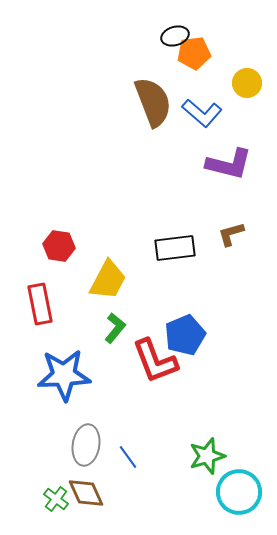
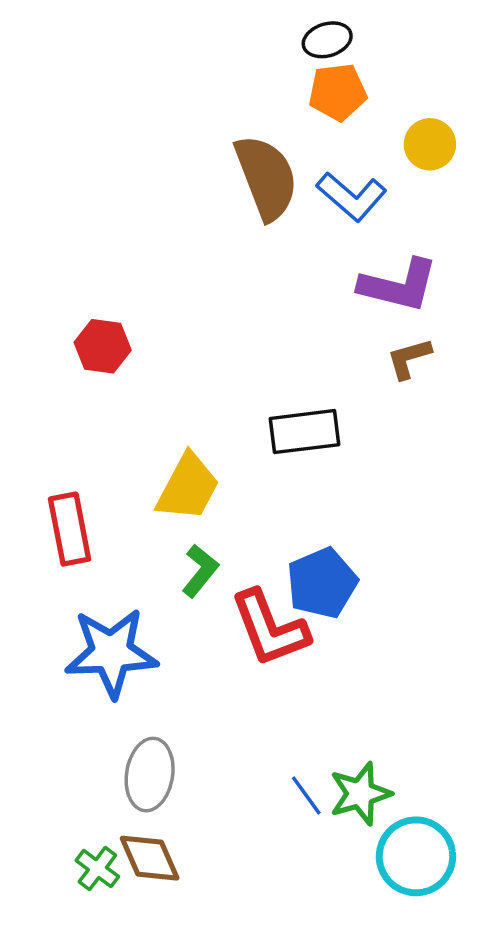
black ellipse: (175, 36) -> (327, 40), moved
brown L-shape: (231, 234) -> (409, 358), moved
red hexagon: (59, 246) -> (103, 346), moved
blue line: (128, 457) -> (306, 795), moved

